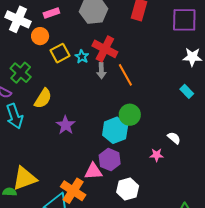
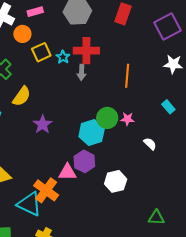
purple square: (184, 20) -> (167, 27), turned -32
red cross: (105, 49) -> (86, 51), turned -30
orange line: (125, 75) -> (127, 76), moved, turned 30
cyan rectangle: (187, 91) -> (168, 107), moved
pink star: (157, 155) -> (127, 119), moved
white hexagon: (128, 189) -> (116, 181), moved

